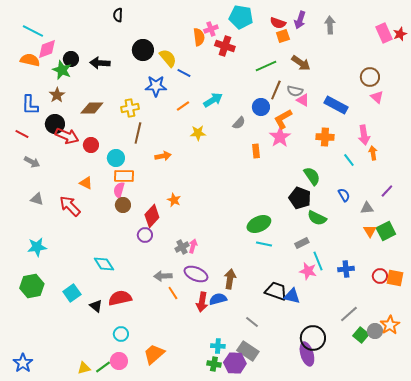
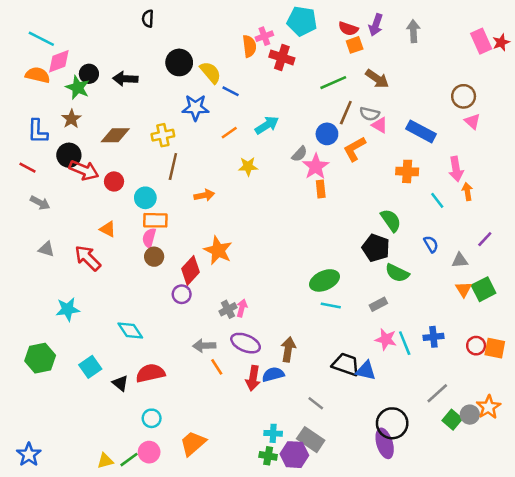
pink star: (280, 137) -> (316, 166), moved
orange star: (174, 200) -> (218, 250), size x1.6
cyan star: (37, 247) -> (68, 309), moved
cyan line: (318, 261) -> (405, 343), moved

